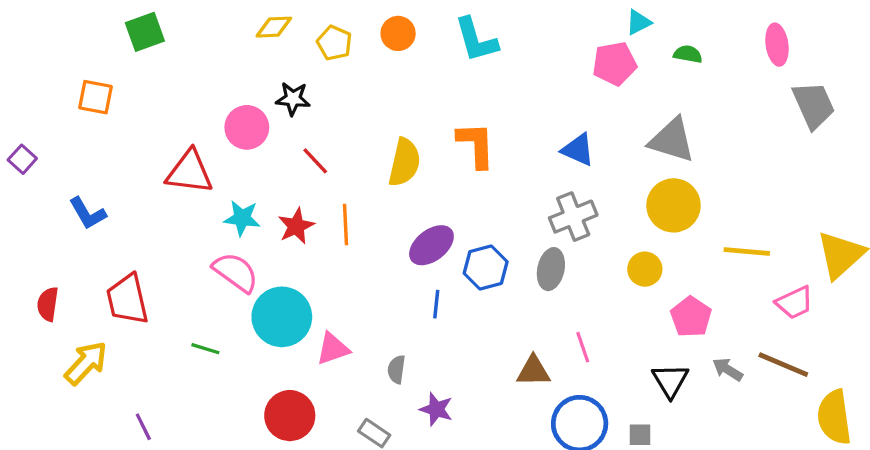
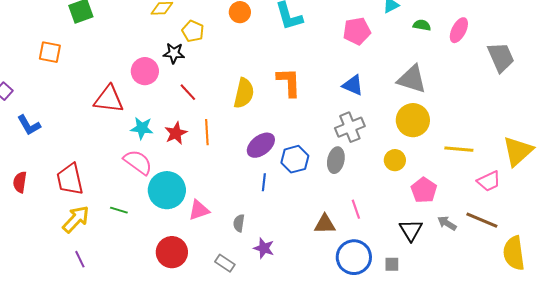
yellow pentagon: (334, 43) -> (193, 31), moved
pink ellipse: (777, 45) -> (459, 30), moved, turned 35
pink pentagon: (615, 64) -> (357, 31), moved
blue L-shape: (88, 213) -> (29, 125), moved
yellow arrow: (86, 363) -> (76, 219), moved

